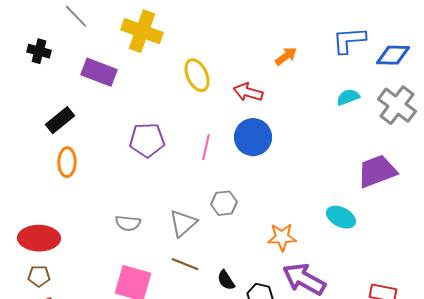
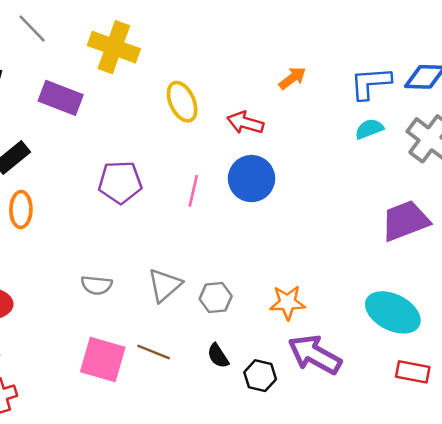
blue L-shape: (349, 40) -> (371, 83), moved
gray hexagon: (224, 203) -> (216, 298), moved
cyan ellipse: (341, 217) -> (393, 312), moved, size x1.5
brown line: (185, 264) -> (154, 352), moved

